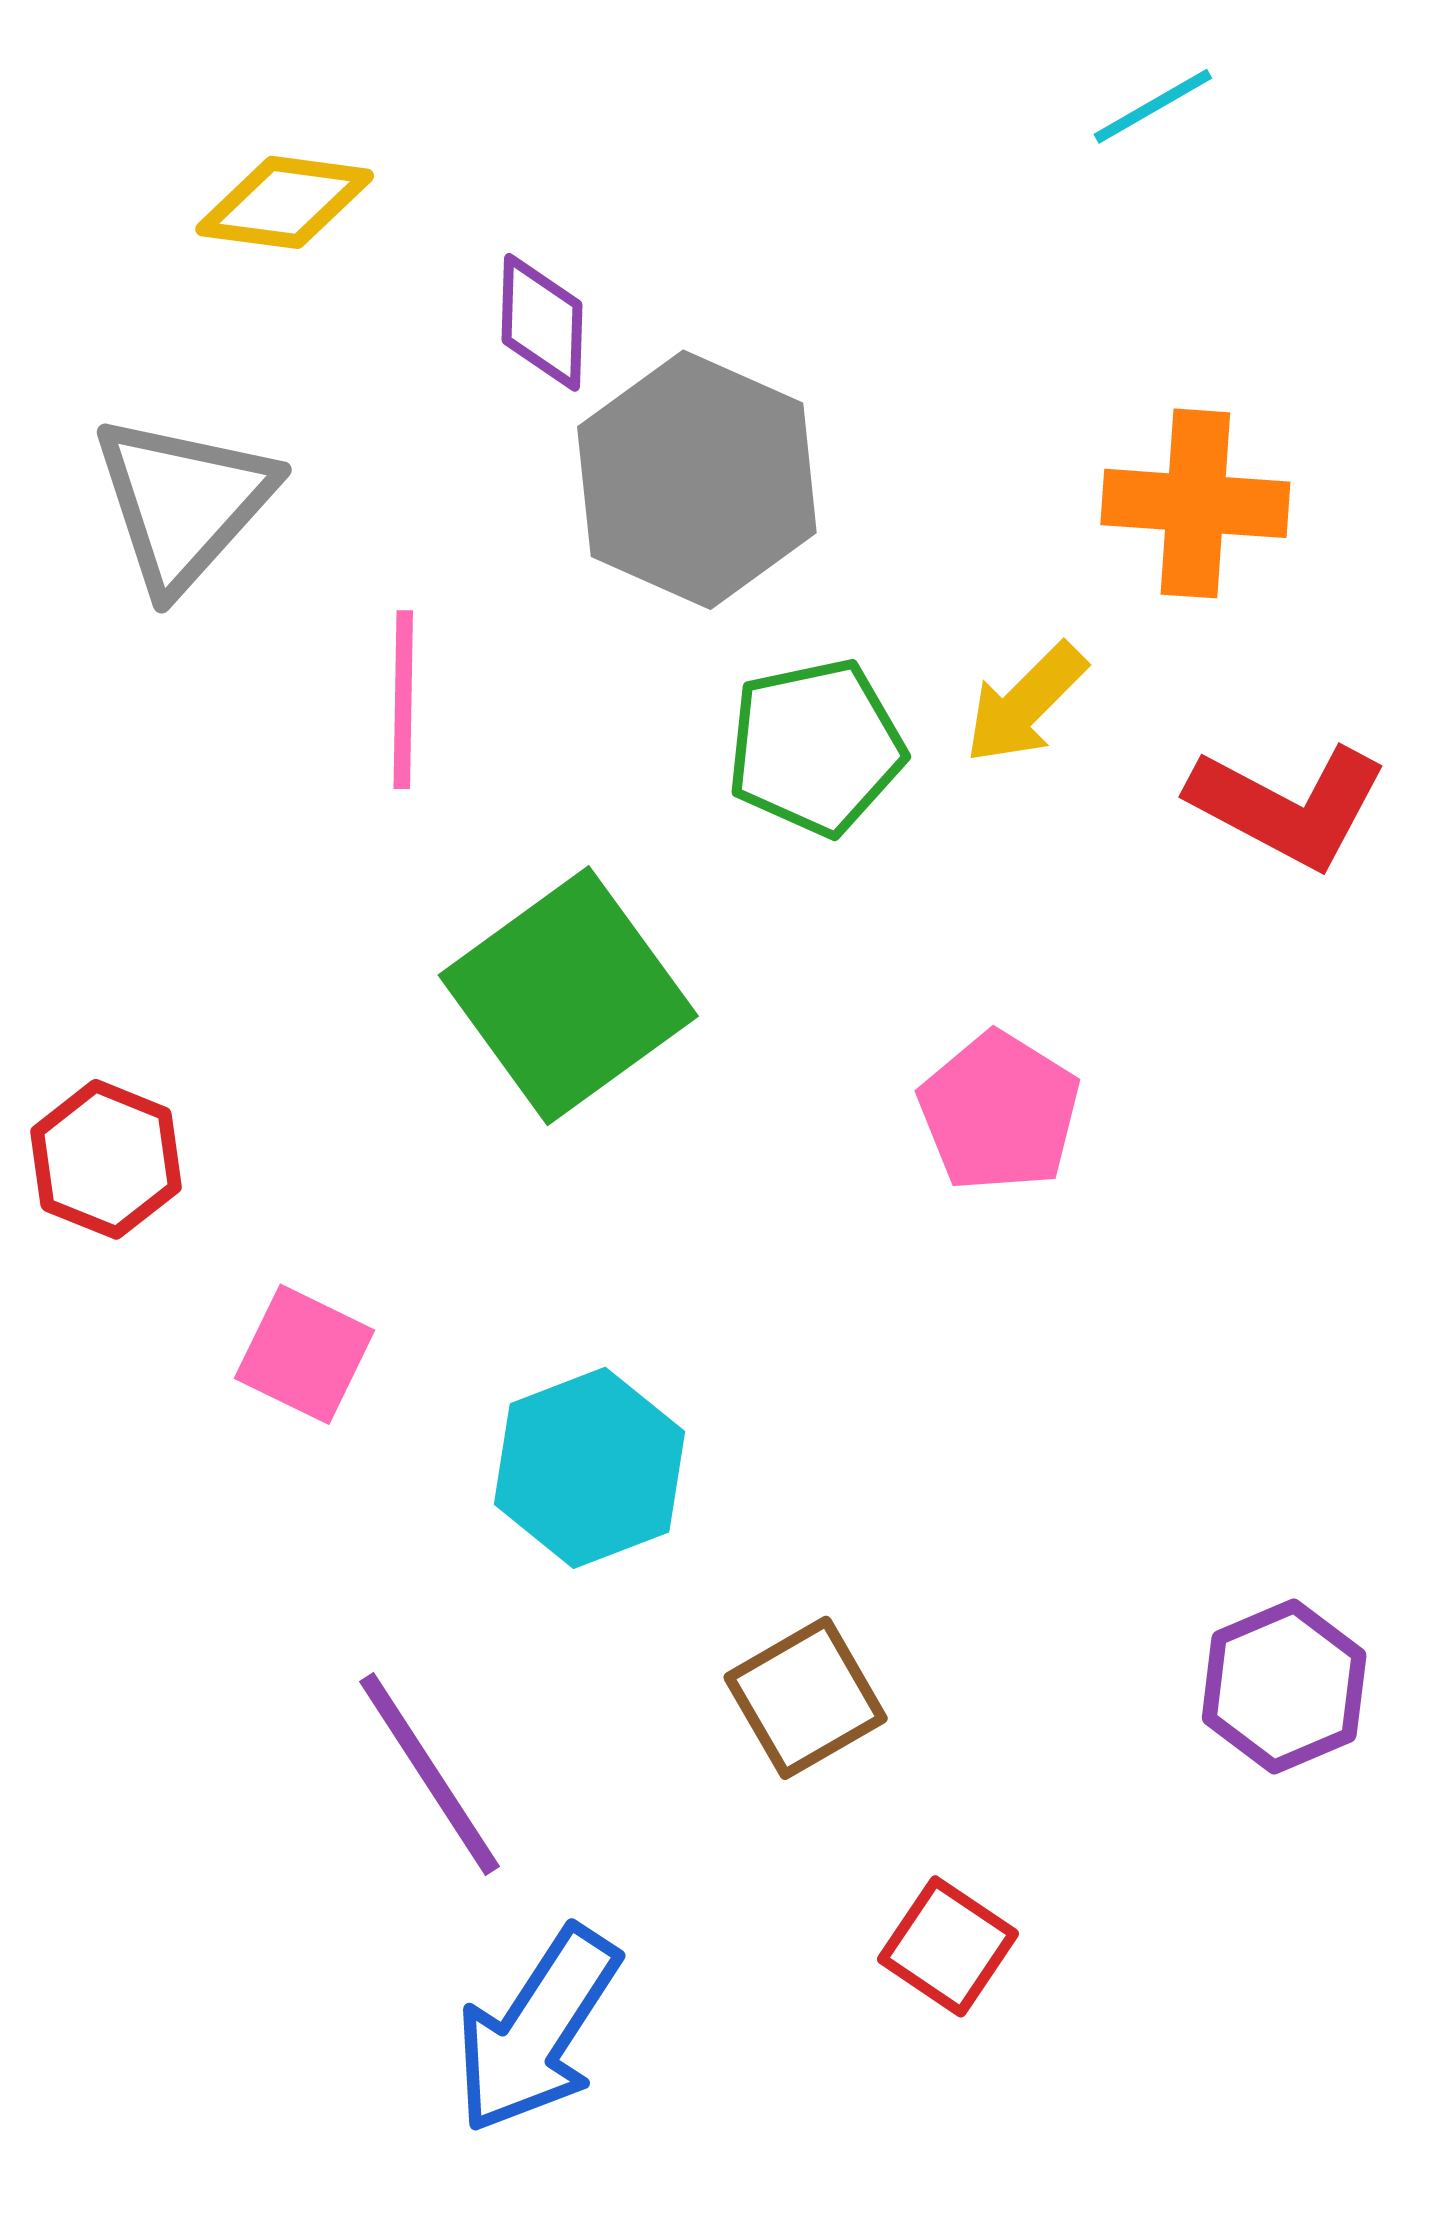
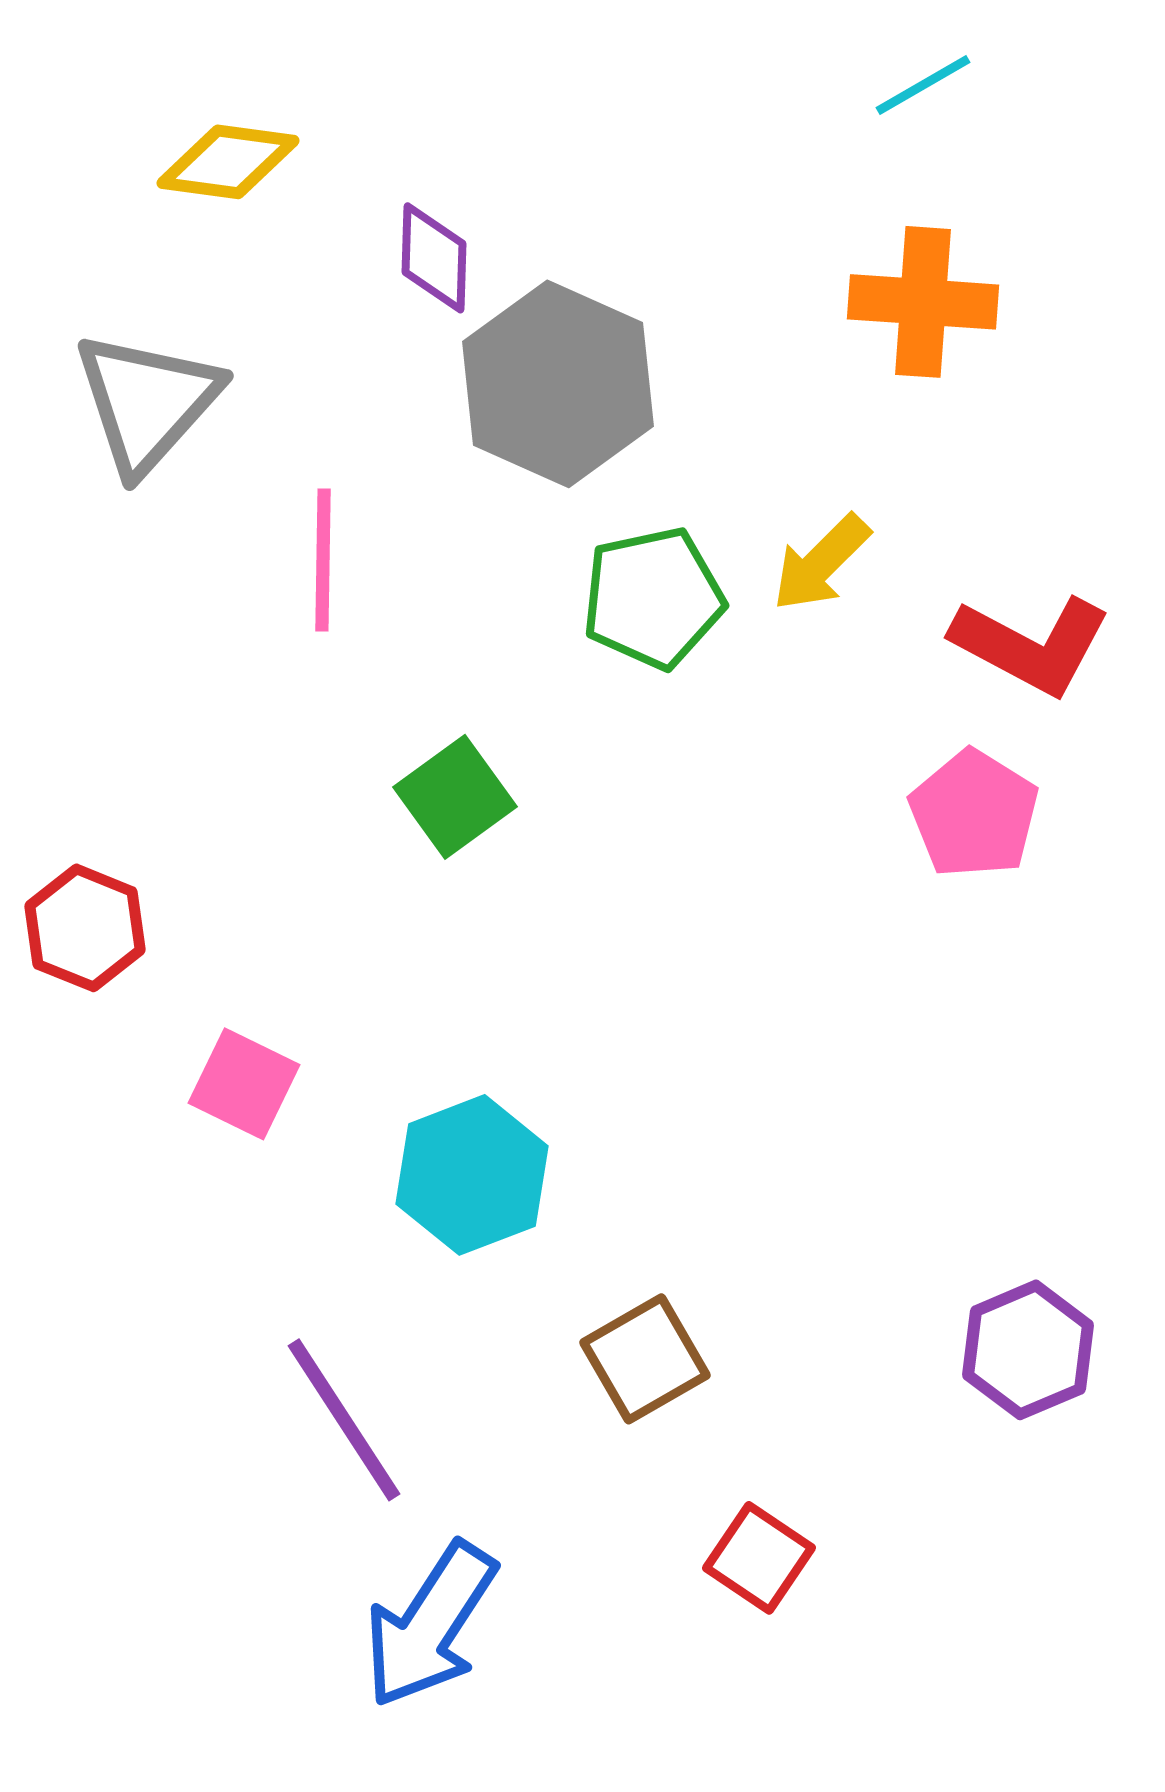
orange cross: (1195, 503) -> (923, 302), moved
green square: (568, 996) -> (455, 797), size x0.6
pink pentagon: (999, 1112) -> (974, 814), moved

